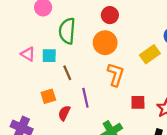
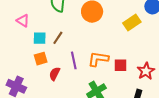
cyan square: (49, 56) -> (40, 38), moved
brown line: (67, 73) -> (58, 38), turned 56
orange L-shape: (116, 75) -> (98, 59), moved, turned -100

